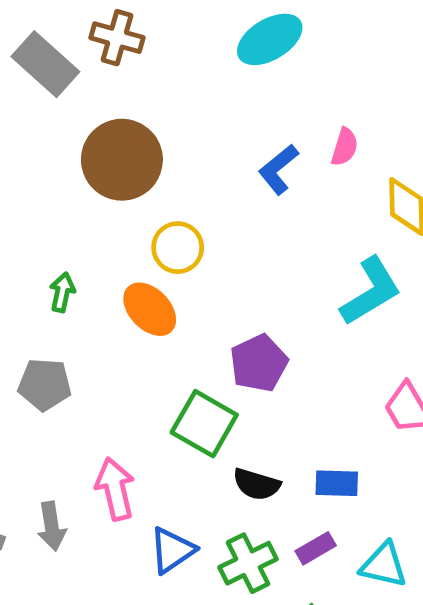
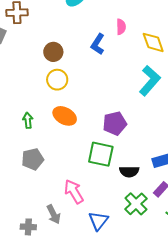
brown circle: (122, 160) -> (53, 52), moved, size x0.6
yellow circle: (178, 248) -> (57, 80), moved
purple pentagon: (259, 363) -> (115, 123), turned 30
blue triangle: (172, 550) -> (98, 221), moved

